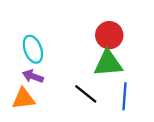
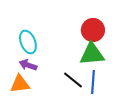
blue line: (125, 96) -> (93, 82), moved

